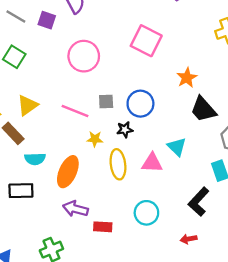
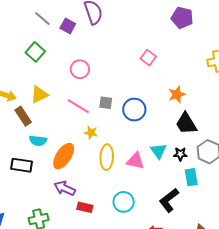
pink square: (146, 41) -> (148, 58), size x0.6
pink circle: (84, 56) -> (80, 69), moved, size x0.7
black star: (125, 130) -> (180, 154), moved

